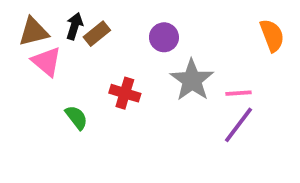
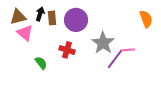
brown rectangle: (97, 34) -> (52, 18), turned -56
purple circle: (164, 37) -> (76, 20), moved, size x1.5
purple line: (239, 125) -> (115, 59), moved

